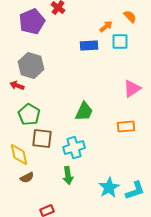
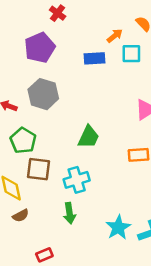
purple pentagon: (32, 22) -> (40, 48), moved
gray hexagon: (31, 66) -> (43, 94), moved

